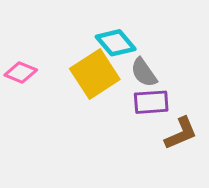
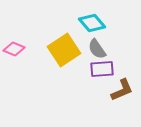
cyan diamond: (116, 43) -> (92, 23), moved

